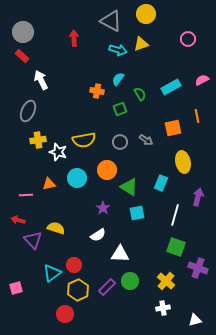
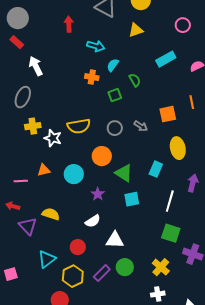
cyan arrow: (118, 50) -> (96, 46), moved
cyan rectangle: (171, 87) -> (166, 59), moved
cyan circle: (77, 178) -> (74, 174), moved
red circle: (74, 265) -> (78, 247), moved

